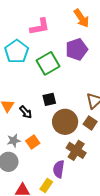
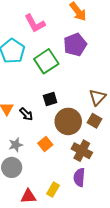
pink L-shape: (40, 27) -> (35, 23), turned 75
orange square: (33, 142) -> (45, 144), moved
purple semicircle: (59, 169) -> (79, 177), moved

